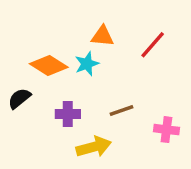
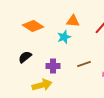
orange diamond: (49, 66) -> (33, 26), moved
yellow arrow: (94, 147) -> (42, 85), moved

